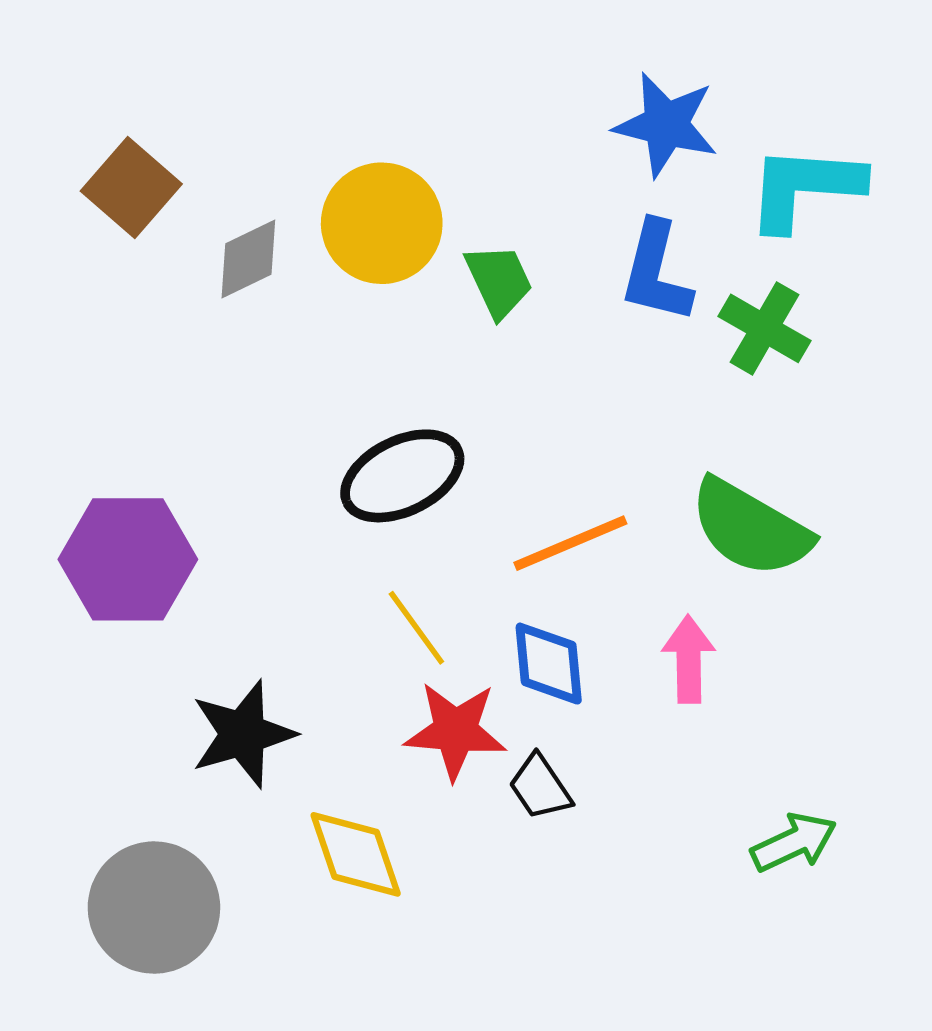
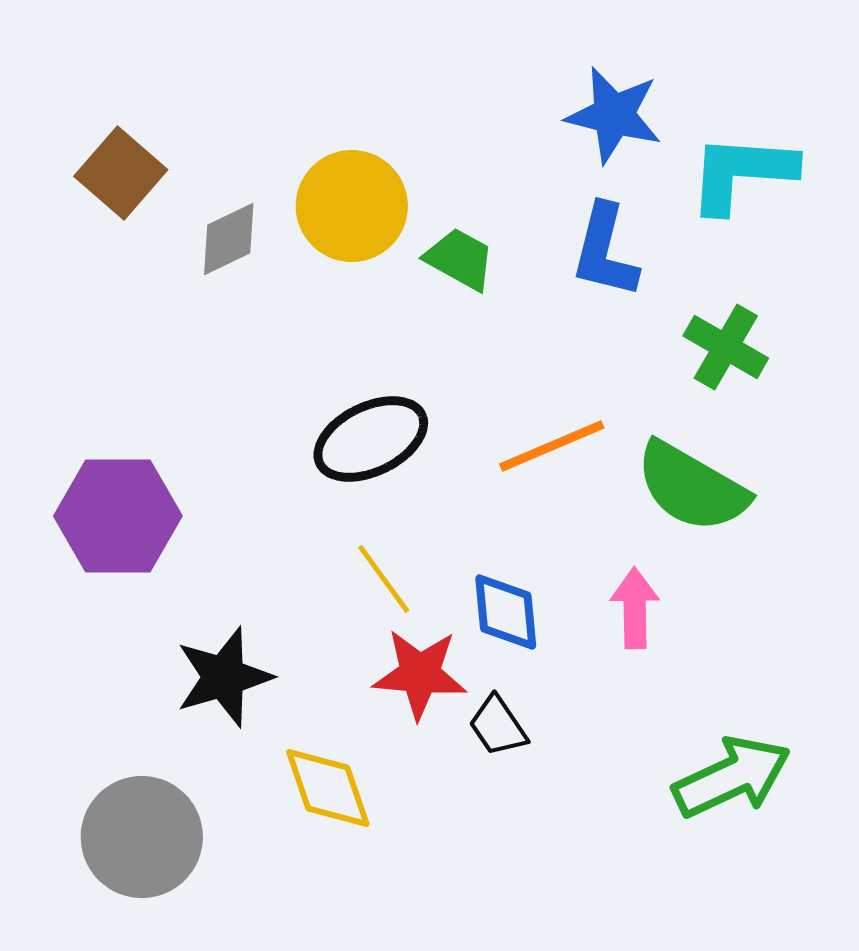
green trapezoid: (499, 281) -> (460, 259), turned -36
green cross: (765, 328) -> (726, 347), moved
orange line: (570, 543) -> (552, 446), moved
green arrow: (794, 842) -> (732, 777), size x1.5

